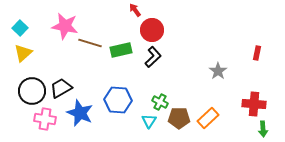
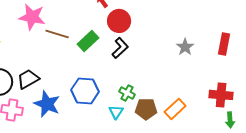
green rectangle: (121, 50) -> (88, 41), turned -30
red rectangle: (257, 53) -> (224, 44), size x1.5
gray star: (218, 71) -> (185, 47), moved

